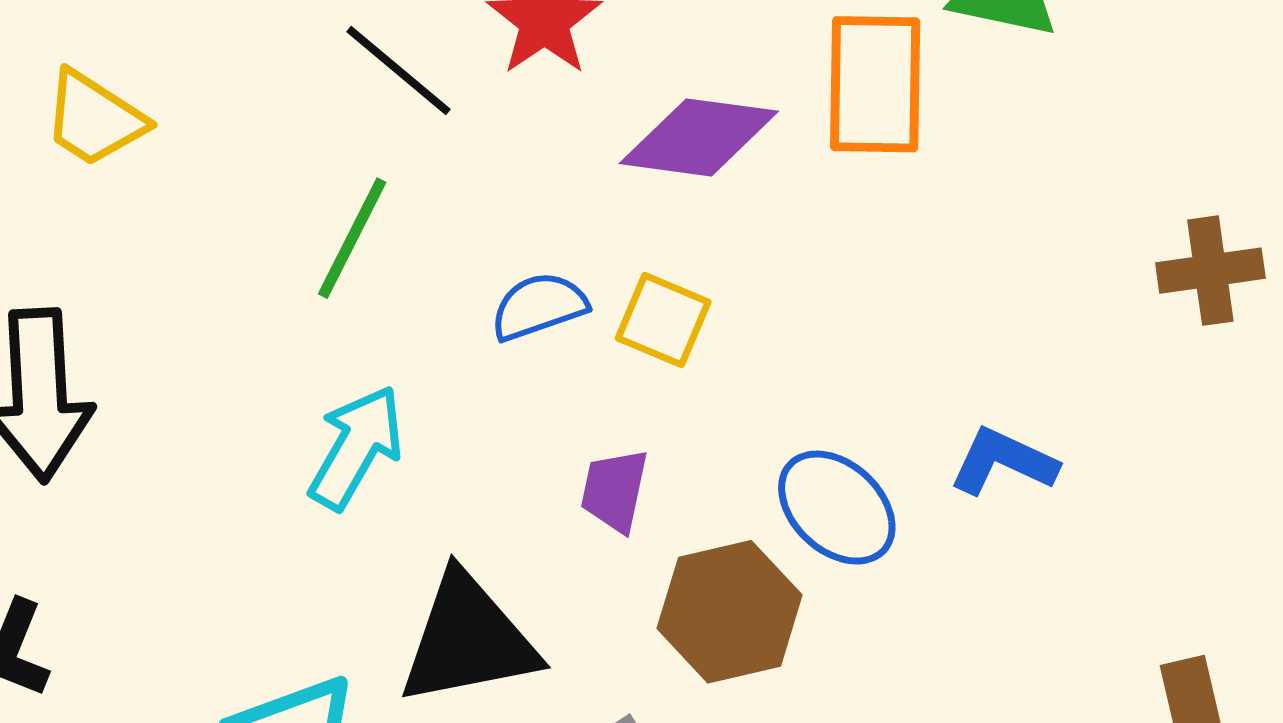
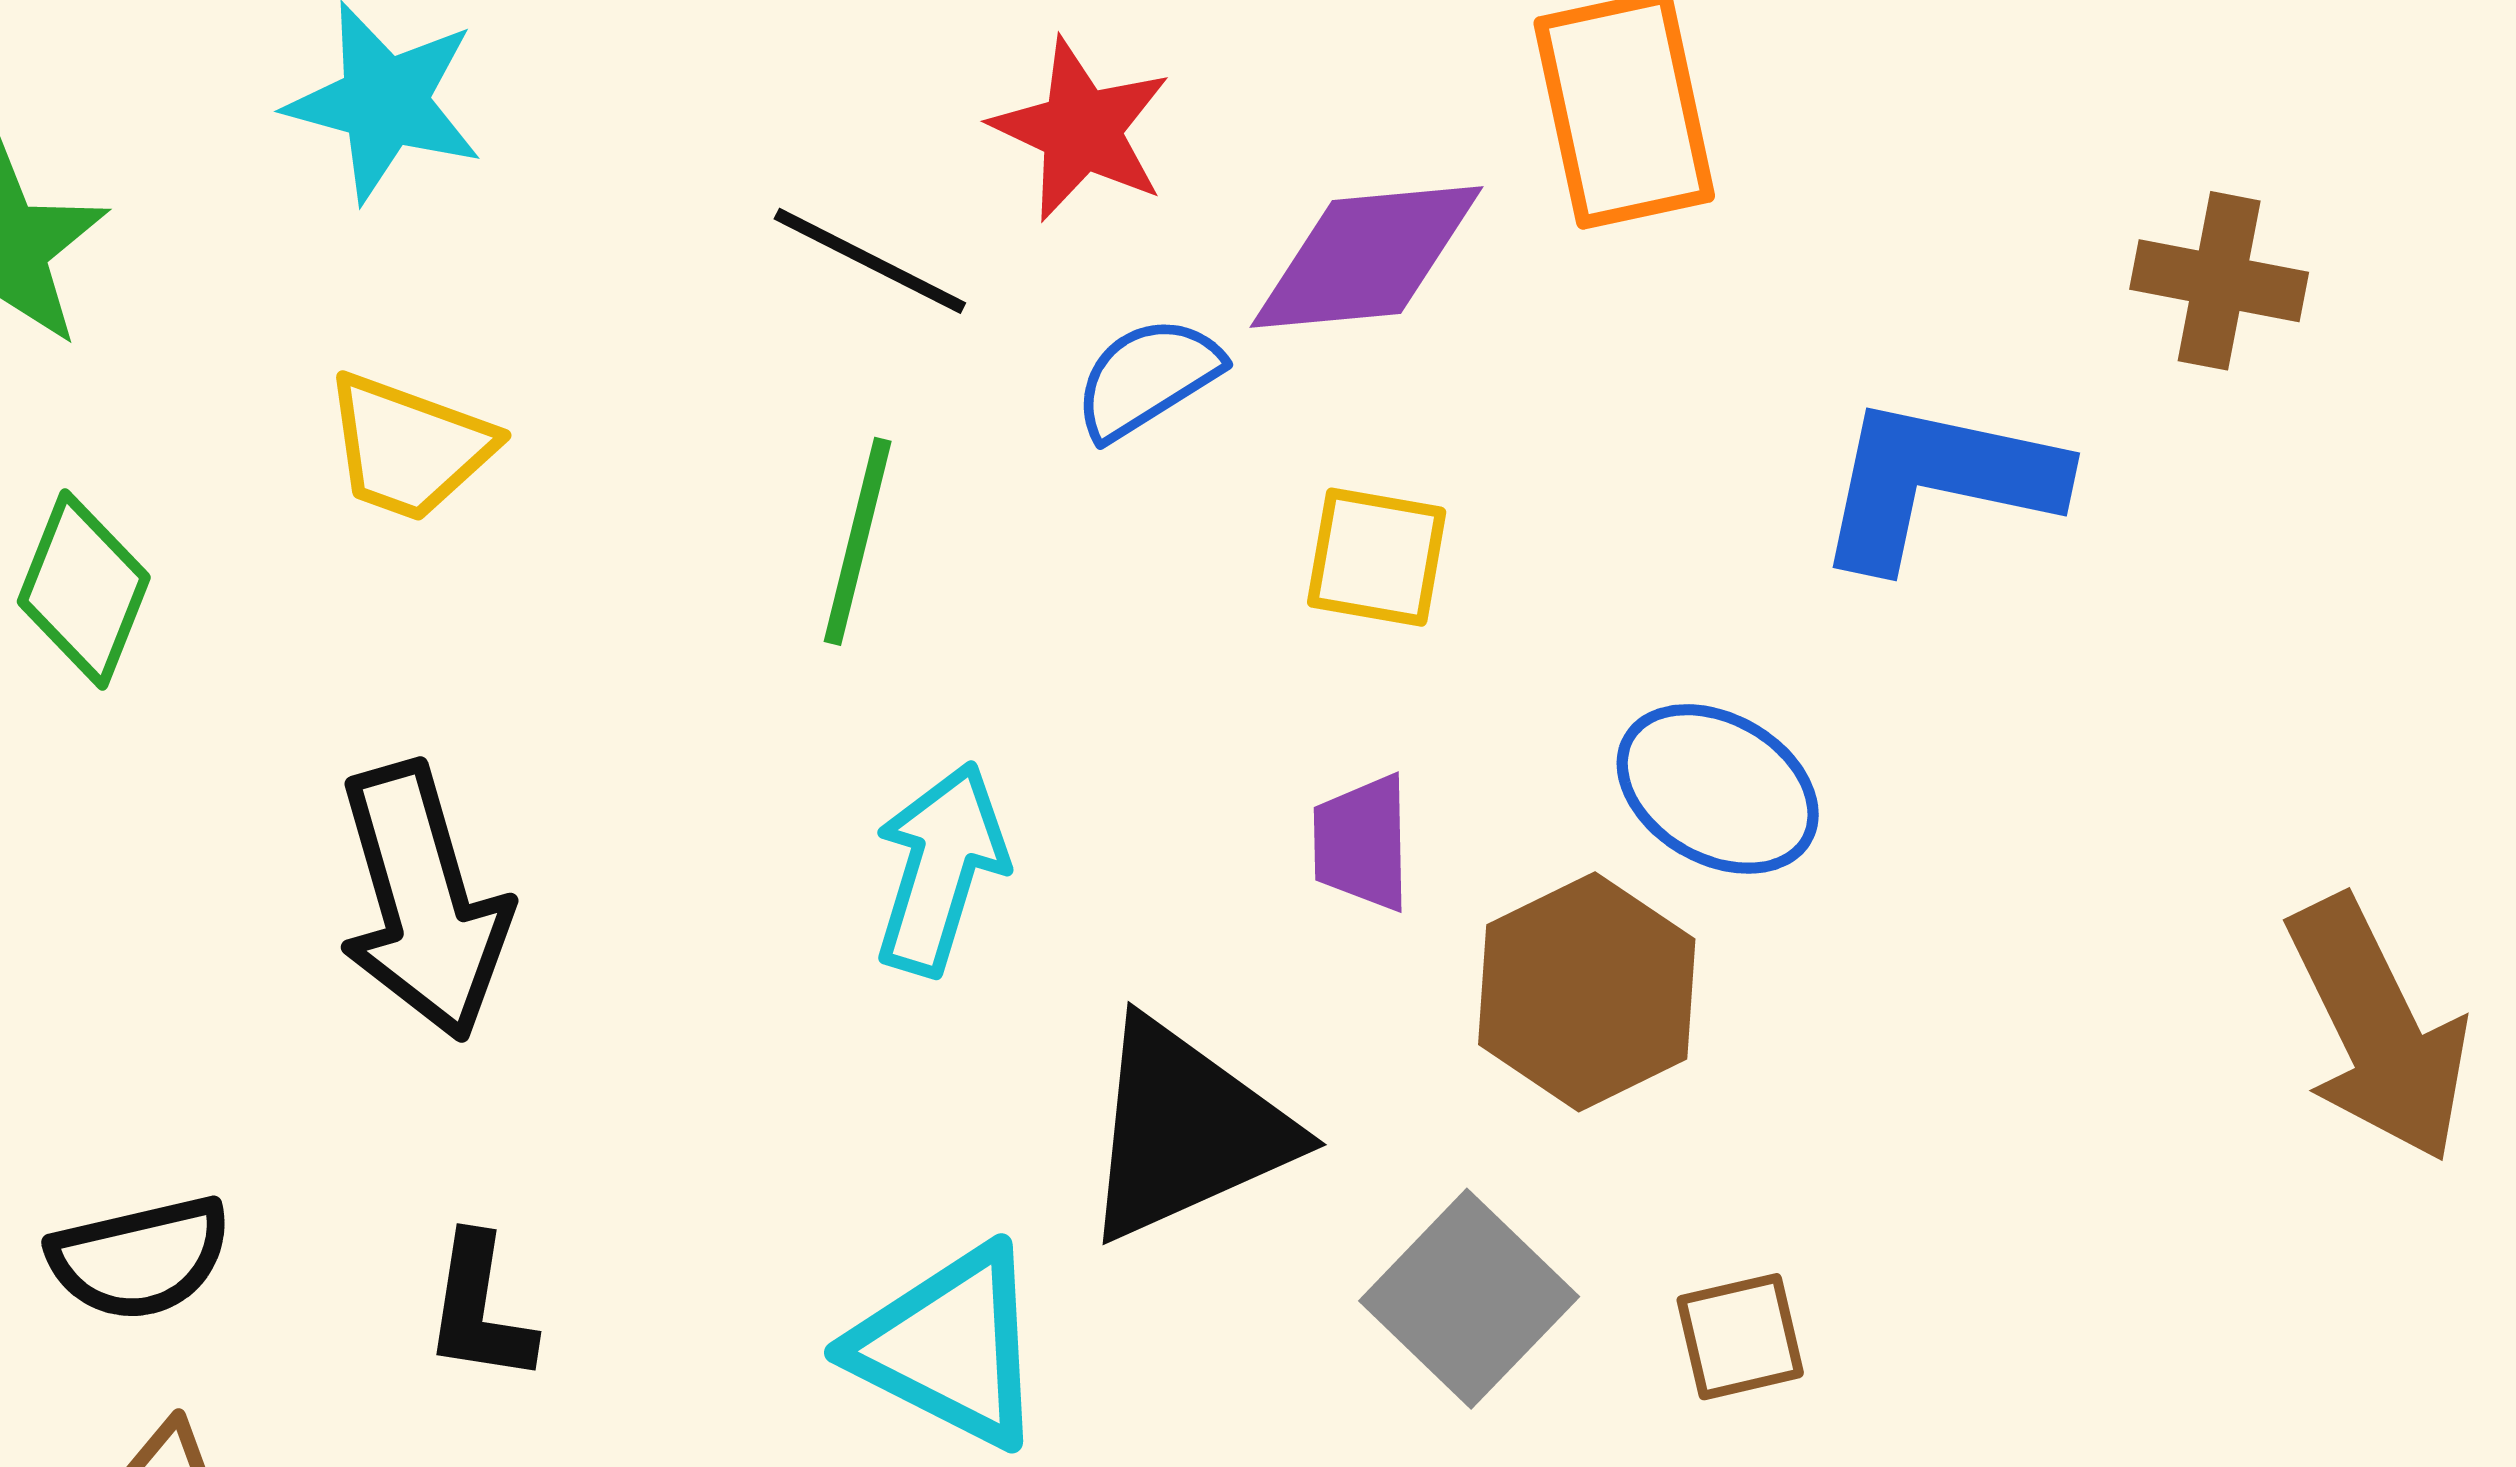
brown cross: (1210, 271) -> (2219, 281), turned 32
blue semicircle: (539, 306) -> (1147, 378), moved
blue L-shape: (1003, 462) -> (1938, 482), moved, size x1.5

